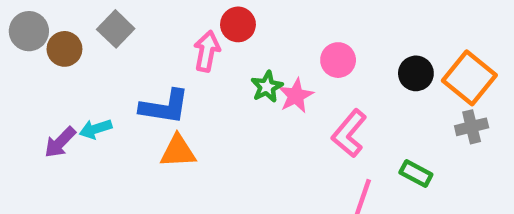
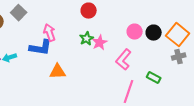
red circle: (238, 24) -> (89, 11), moved
pink arrow: (207, 51) -> (50, 33), moved, turned -30
pink circle: (338, 60) -> (135, 32), moved
orange triangle: (178, 151) -> (58, 72), moved

